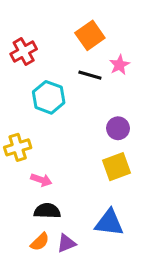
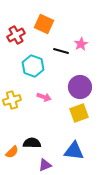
orange square: (90, 35) -> (44, 24), moved, turned -30
purple circle: (118, 128) -> (80, 87), size x1.5
pink arrow: (41, 180) -> (44, 97), moved
orange semicircle: (40, 242) -> (12, 152), moved

